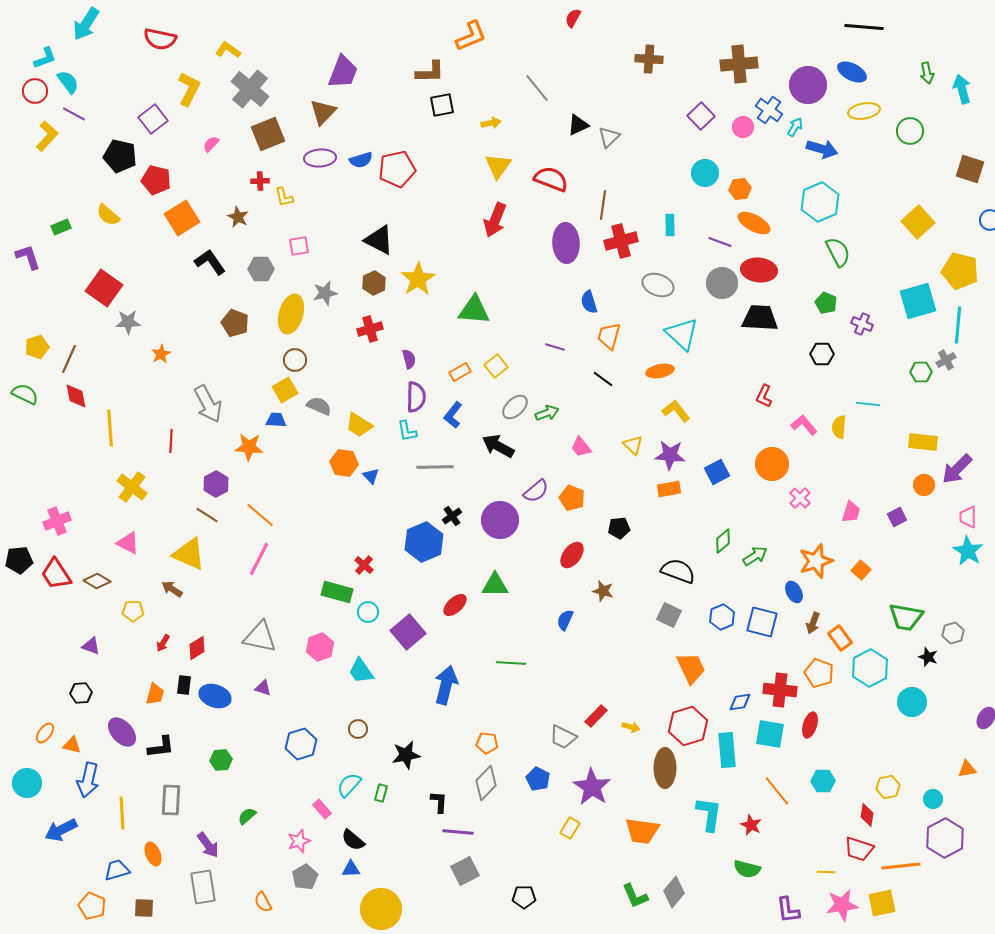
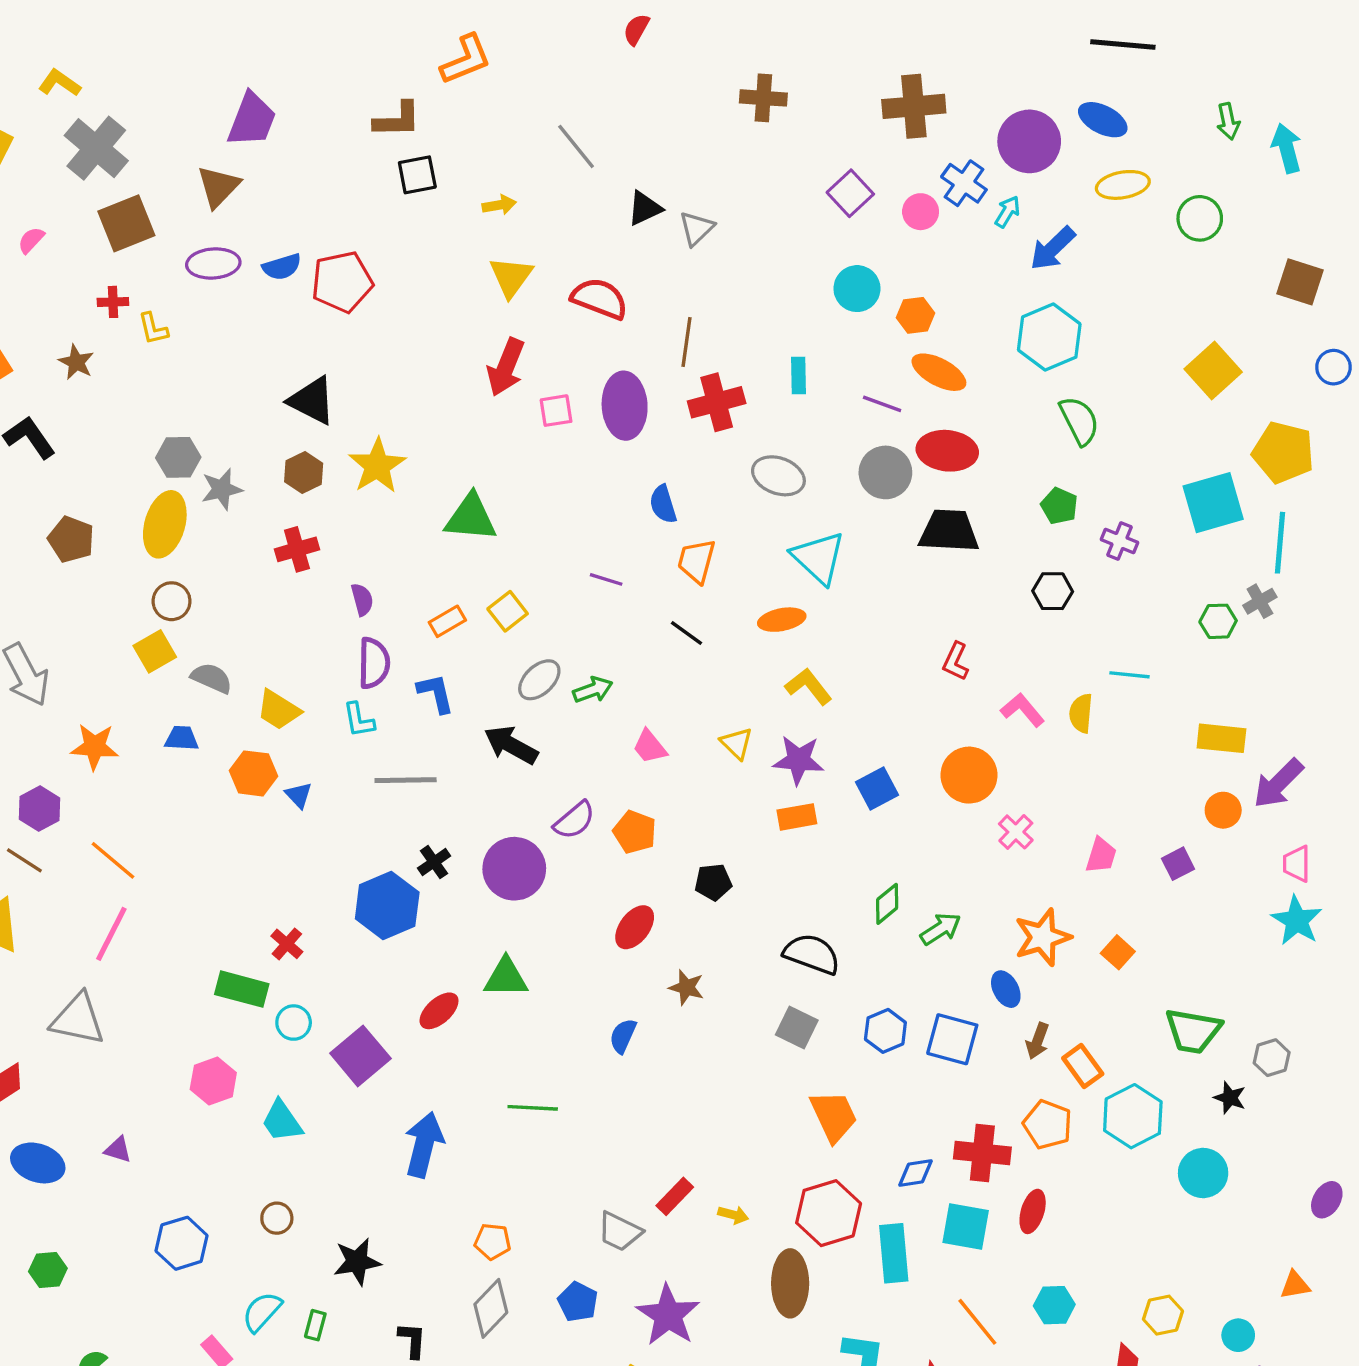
blue arrow: (822, 149) -> (1053, 248), turned 120
pink square: (299, 246) -> (556, 411), moved
gray hexagon: (261, 269) -> (178, 457), moved
blue L-shape: (453, 415) -> (436, 693), turned 128
blue trapezoid: (276, 420) -> (182, 738), moved
gray triangle: (260, 637) -> (78, 1019), moved

